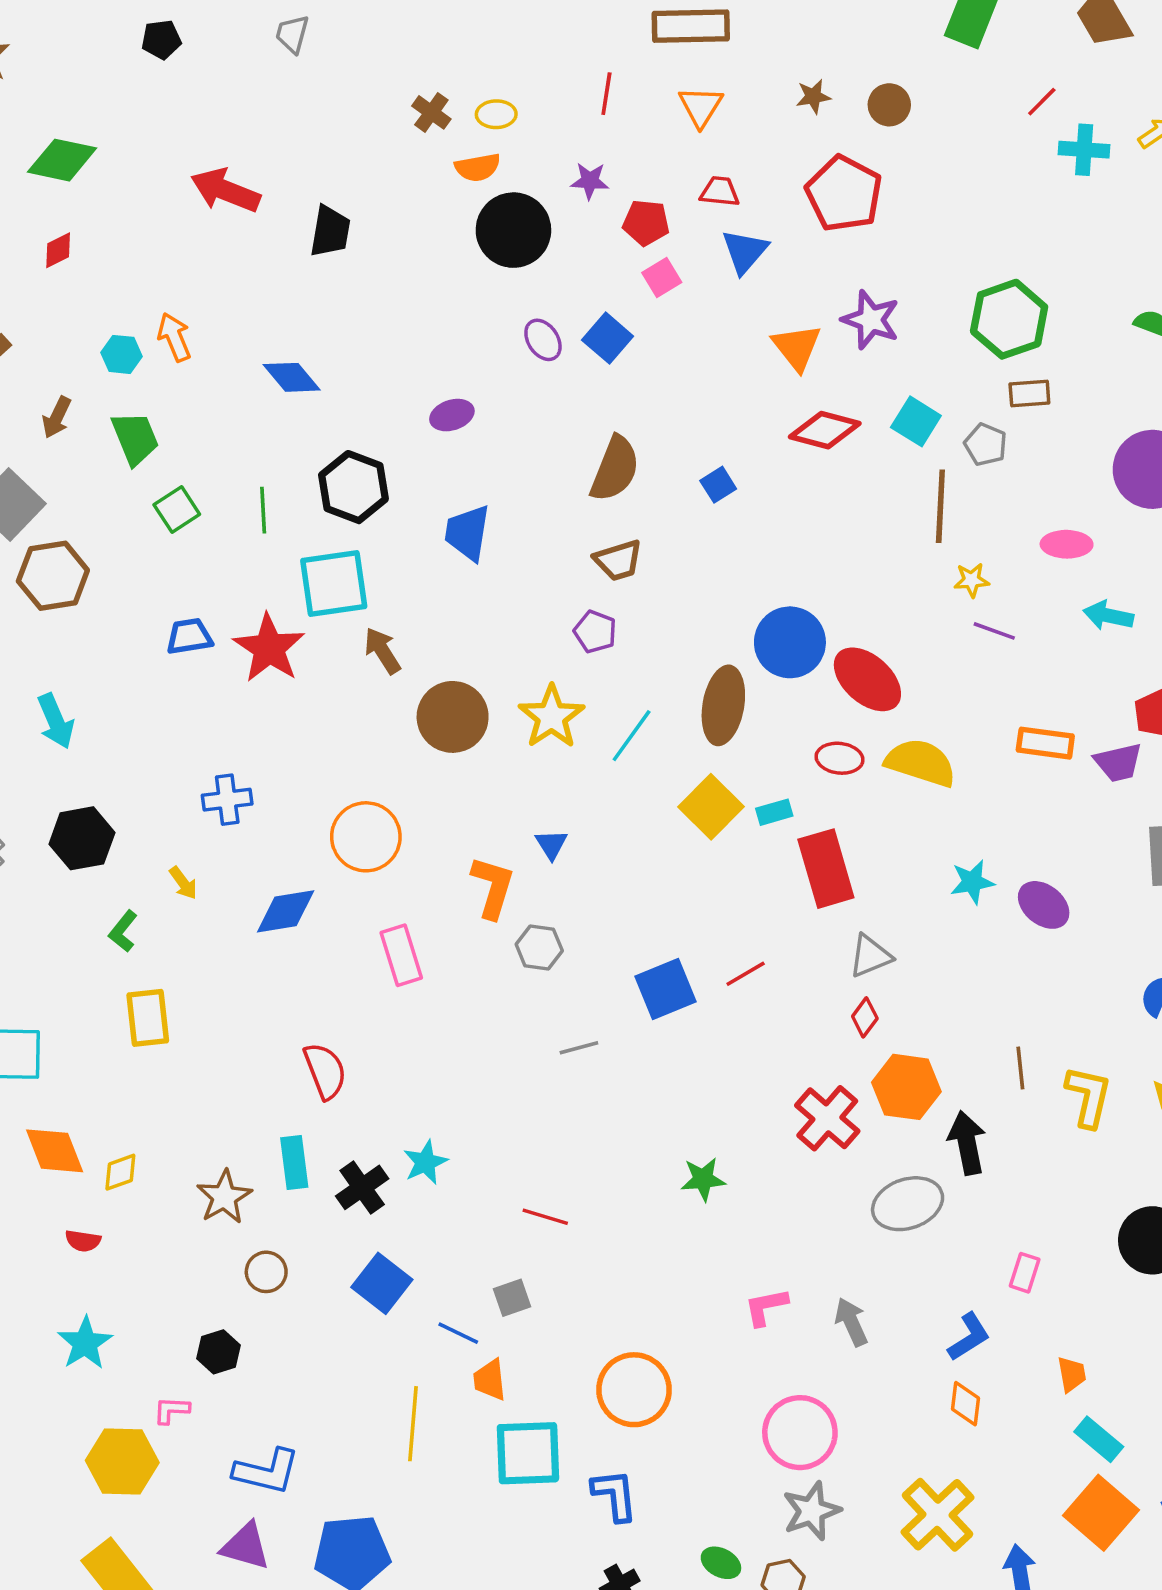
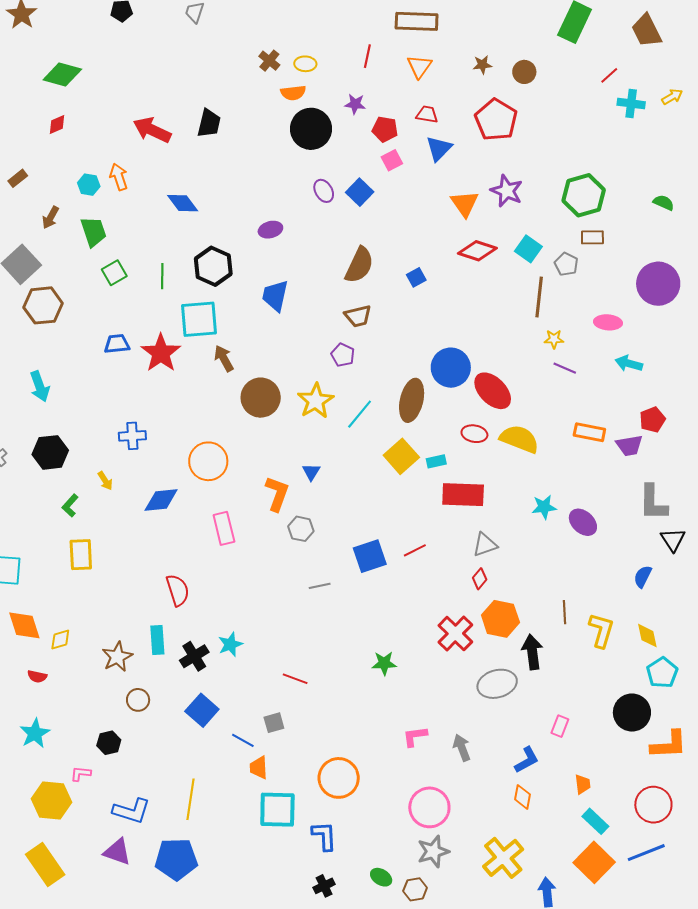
red arrow: (225, 190) -> (152, 130), moved
red rectangle: (826, 869) -> (463, 495), turned -75
yellow line: (413, 1424) -> (190, 799), moved

